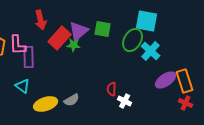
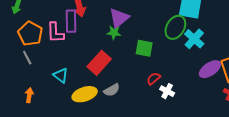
green square: (103, 29) -> (144, 48), moved
red rectangle: (60, 38) -> (99, 63), moved
purple rectangle: (29, 57) -> (71, 21), moved
red semicircle: (112, 89) -> (154, 79), turned 48

